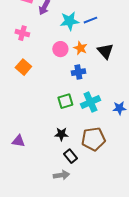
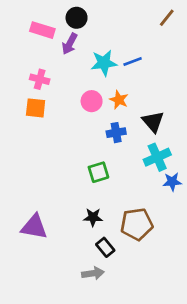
black triangle: (105, 51) -> (153, 122), moved
orange square: (23, 67) -> (36, 108), moved, turned -35
cyan cross: (90, 102) -> (157, 157), moved
purple triangle: (18, 141) -> (34, 227), size x1.5

